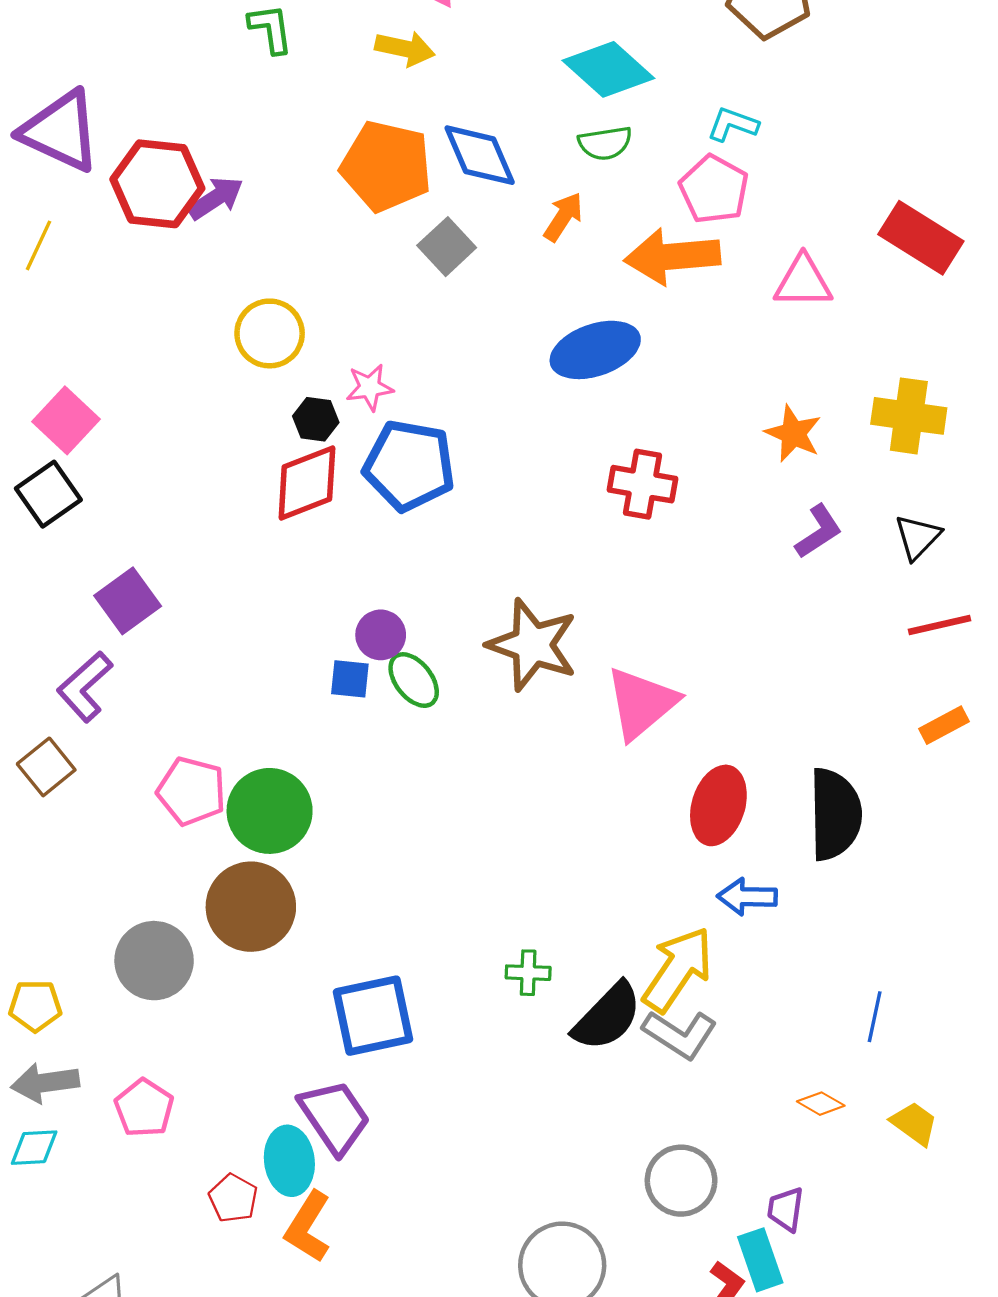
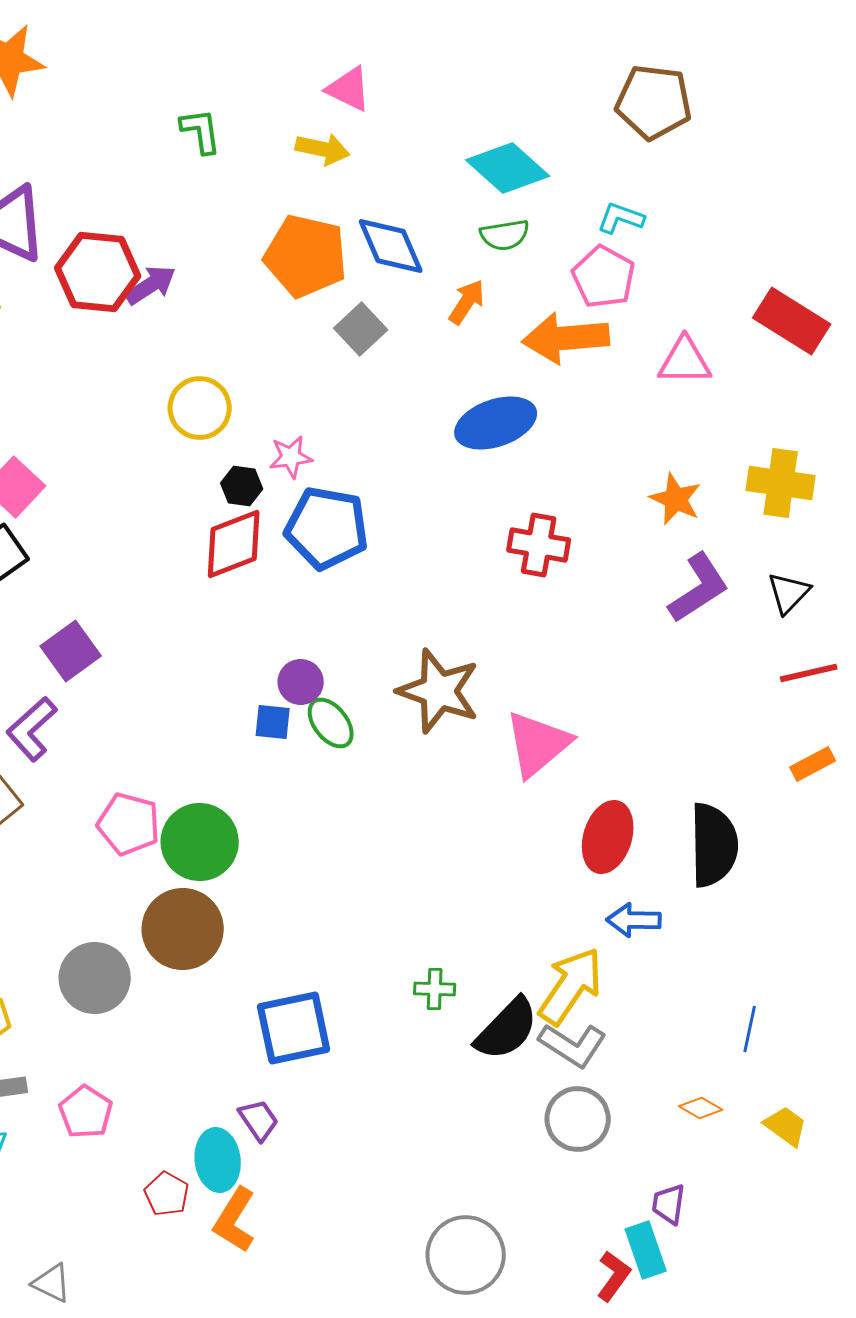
purple L-shape: (819, 531) -> (699, 588), size x1.4
purple trapezoid: (334, 1117) -> (259, 1120), size x0.6
gray circle: (681, 1181) -> (578, 1119), moved

